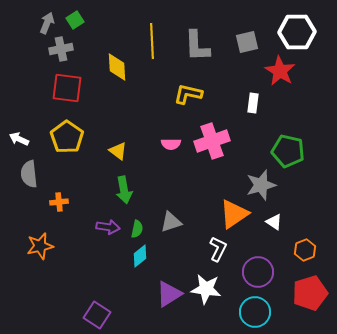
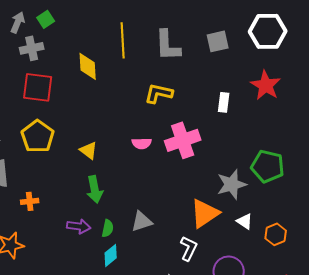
red star: (280, 71) -> (266, 85), moved
green pentagon: (288, 151) -> (268, 166), moved
orange hexagon: (305, 250) -> (276, 234), moved

